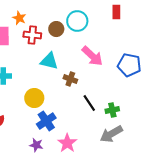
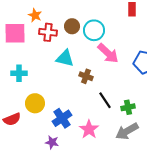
cyan circle: (77, 21) -> (94, 30), moved
yellow circle: (34, 98) -> (35, 103), moved
pink star: (67, 143) -> (89, 129), moved

